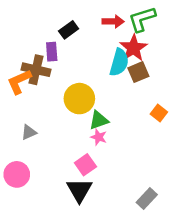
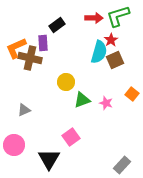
red star: (134, 48) -> (111, 40), size x0.6
orange L-shape: (19, 82) -> (16, 48), moved
yellow circle: (79, 99) -> (66, 82), size x0.7
pink star: (99, 137) -> (106, 103), moved
black triangle: (79, 190) -> (49, 159), moved

